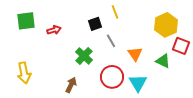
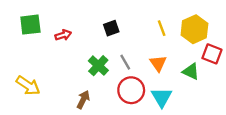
yellow line: (115, 12) -> (162, 28), moved
gray line: (111, 41) -> (125, 62), moved
yellow arrow: (24, 73) -> (28, 86), turned -45

